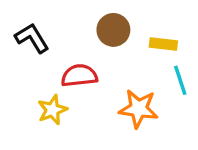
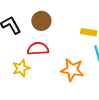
brown circle: (113, 30) -> (41, 21), moved

